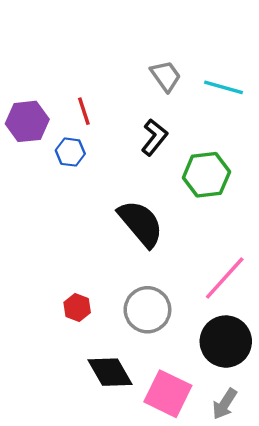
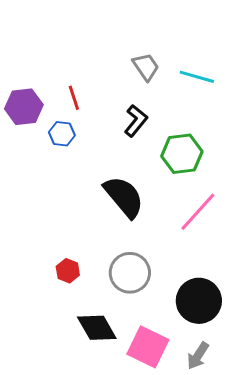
pink line: (225, 278) -> (198, 212), moved

